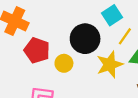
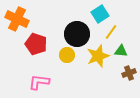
yellow circle: (64, 63) -> (67, 55), moved

